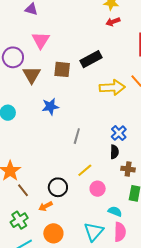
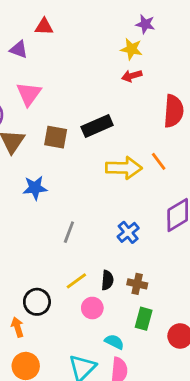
black semicircle: (114, 152) -> (107, 280), moved
orange arrow: (46, 206) -> (17, 327), turned 96

